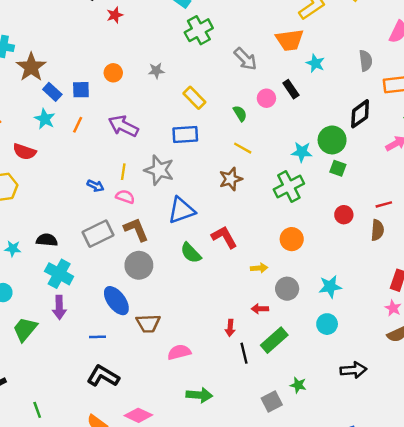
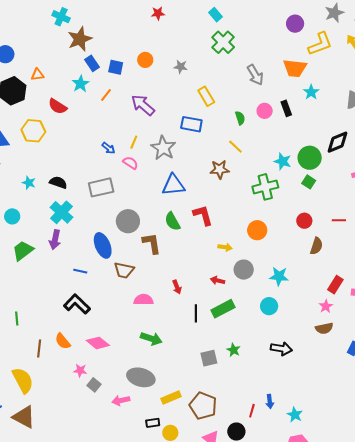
green cross: (199, 30) -> (223, 42), turned -30
brown L-shape: (136, 229) -> (152, 243), moved
brown semicircle: (377, 230) -> (316, 246), moved
red arrow: (230, 328) -> (177, 287), moved, turned -40

